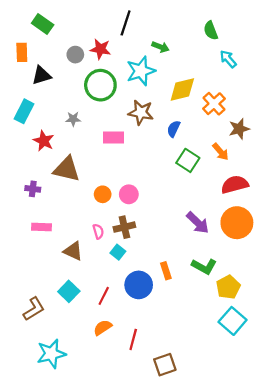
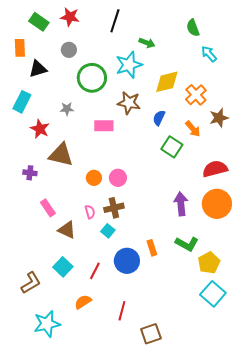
red star: (100, 49) -> (70, 17), moved
orange arrow: (221, 152) -> (193, 129), moved
purple arrow: (198, 223) -> (181, 204), turned -140
pink rectangle: (41, 227) -> (48, 208), moved, turned 54
orange semicircle: (103, 327) -> (83, 302), moved

